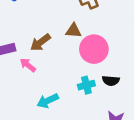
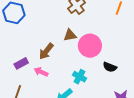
black semicircle: (111, 81) -> (110, 67), turned 32
cyan cross: (86, 85) -> (79, 77), moved, turned -32

